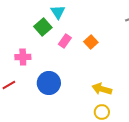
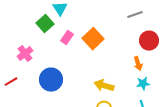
orange square: (91, 42) -> (93, 39), size x1.5
pink cross: (23, 57) -> (25, 54), turned -35

